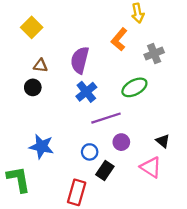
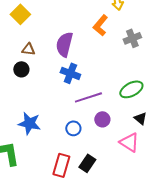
green ellipse: (134, 87) -> (131, 89), moved
blue cross: (86, 92) -> (70, 73), turned -30
black rectangle: (105, 170) -> (87, 163), moved

